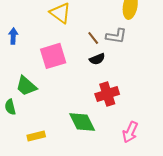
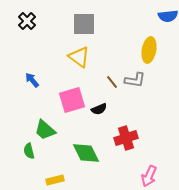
blue arrow: (13, 36) -> (32, 80), turned -42
black semicircle: (97, 59) -> (99, 109), moved
green diamond: (82, 122) -> (86, 153), moved

